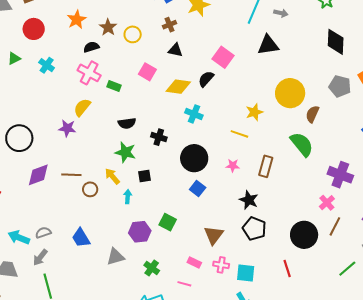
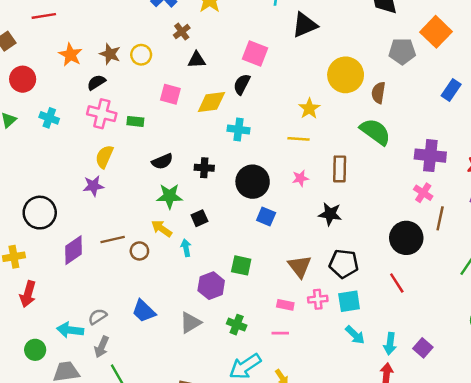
black pentagon: (254, 229) -> (344, 264), moved

